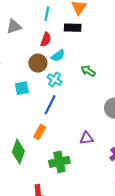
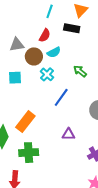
gray triangle: (14, 27) -> (17, 45), moved
blue line: (50, 105) -> (61, 97), moved
orange rectangle: (40, 132) -> (25, 122), size x1.5
green cross: (59, 162) -> (29, 153), moved

